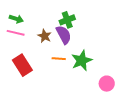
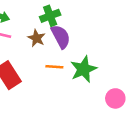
green cross: (67, 20) -> (50, 16), moved

